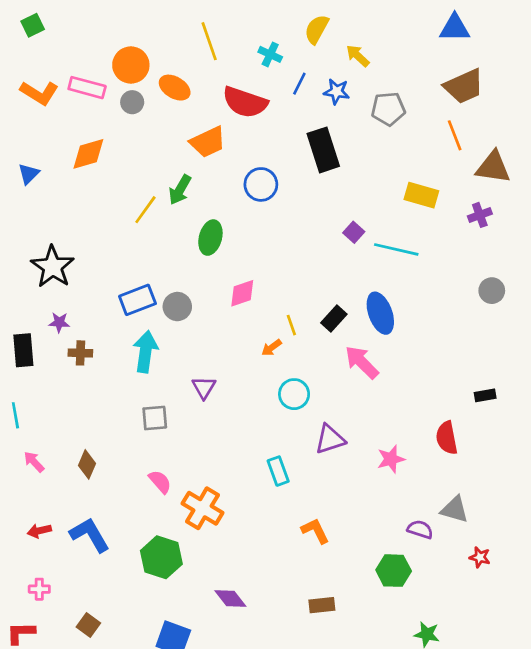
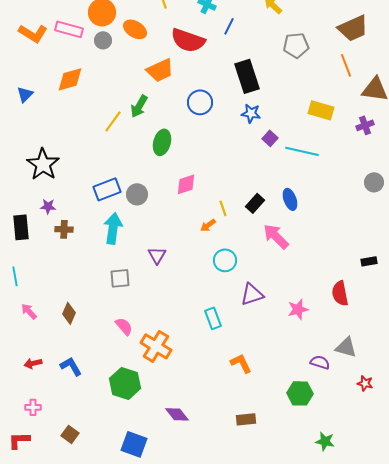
blue star: (337, 92) -> (251, 113), moved
blue ellipse: (380, 313) -> (290, 199), size x0.7
blue L-shape: (90, 535) -> (71, 366), size x0.7

